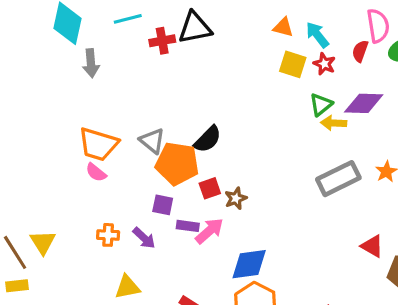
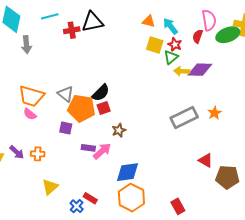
green triangle: (321, 105) -> (171, 57), moved
yellow arrow: (334, 123) -> (182, 71), moved
red square: (210, 188) -> (104, 108), moved
purple square: (163, 205) -> (66, 128), moved
purple arrow: (144, 238) -> (17, 152), moved
yellow triangle: (127, 287) -> (50, 187), turned -30

